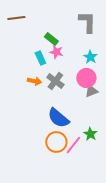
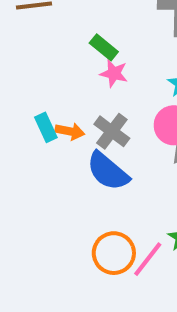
cyan rectangle: (40, 58) -> (46, 127), moved
blue semicircle: (58, 118) -> (108, 171), moved

